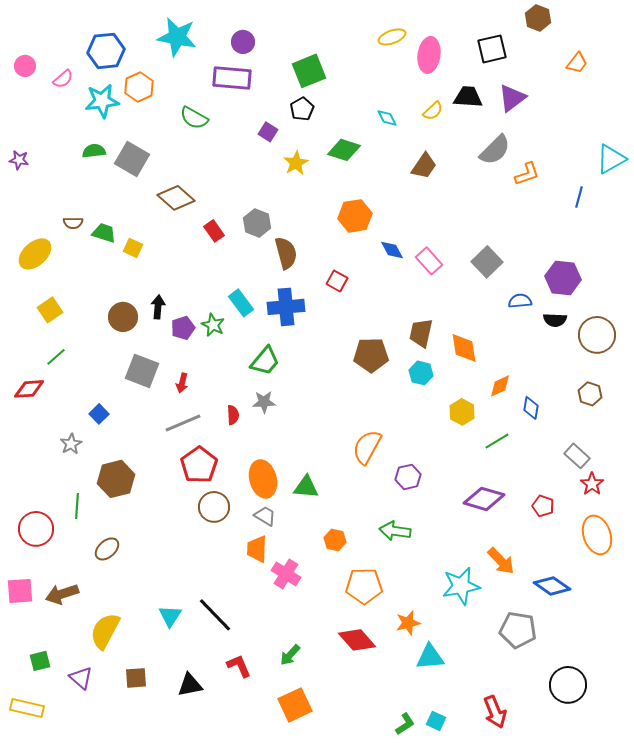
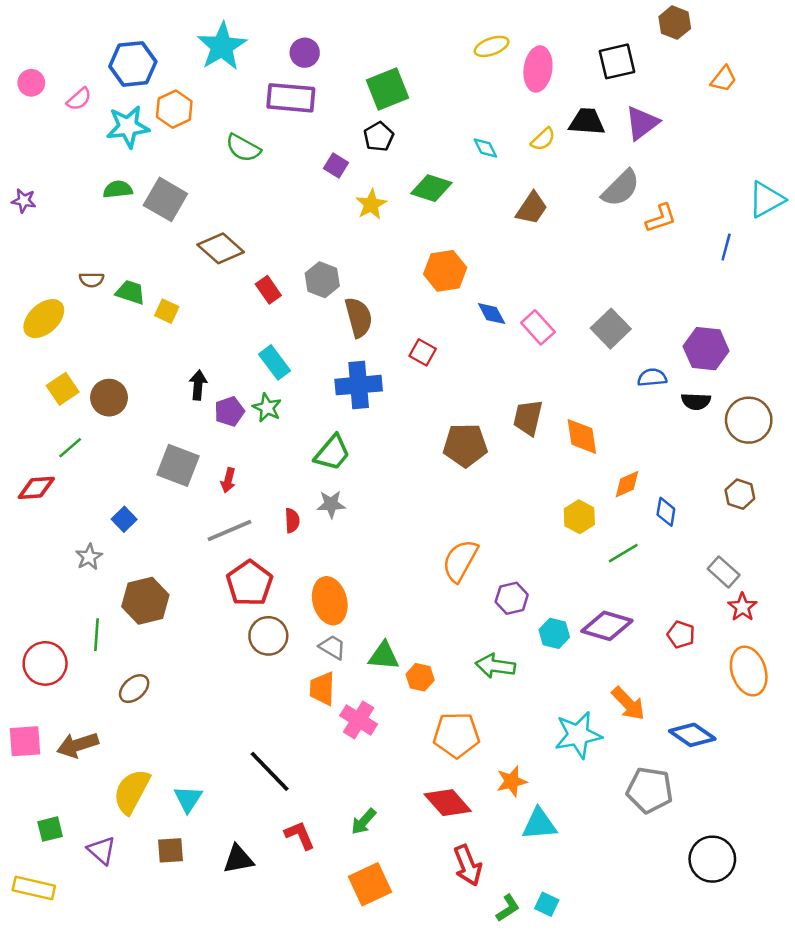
cyan star: (177, 37) -> (222, 46), turned 30
cyan rectangle: (241, 303) -> (275, 362), moved
brown circle: (123, 317) -> (109, 398), moved
cyan hexagon: (421, 373) -> (554, 633), moved
green triangle: (306, 487) -> (384, 656), moved
cyan triangle: (170, 616) -> (188, 799), moved
red arrow: (495, 712) -> (468, 865), moved

